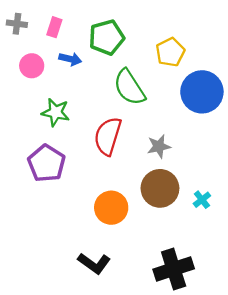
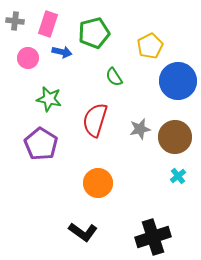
pink rectangle: (54, 27) -> (48, 24), size x1.4
green semicircle: (129, 87) -> (114, 77), size x0.6
brown circle: (160, 188) -> (175, 137), moved

